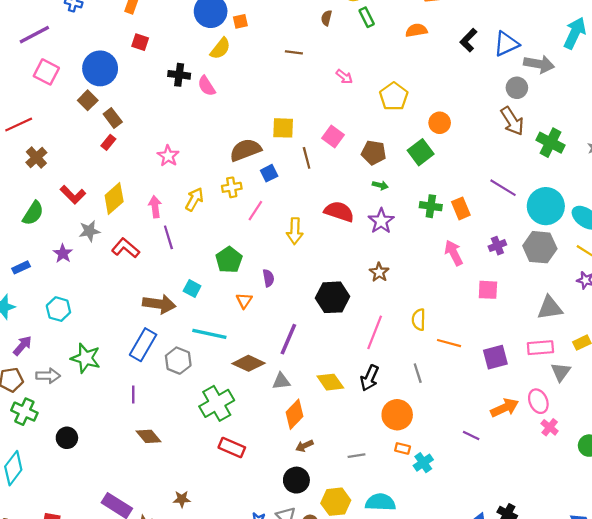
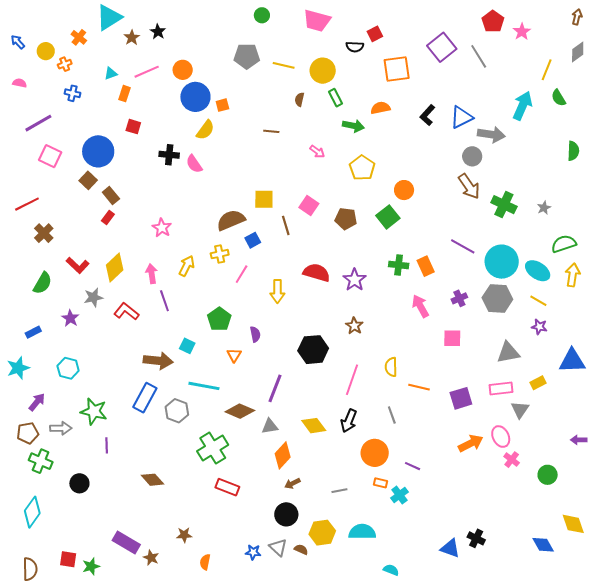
green arrow: (380, 185) -> (353, 126), moved, size x1.5
purple line: (133, 395) -> (107, 445), moved
purple line: (471, 435) -> (413, 466), moved

